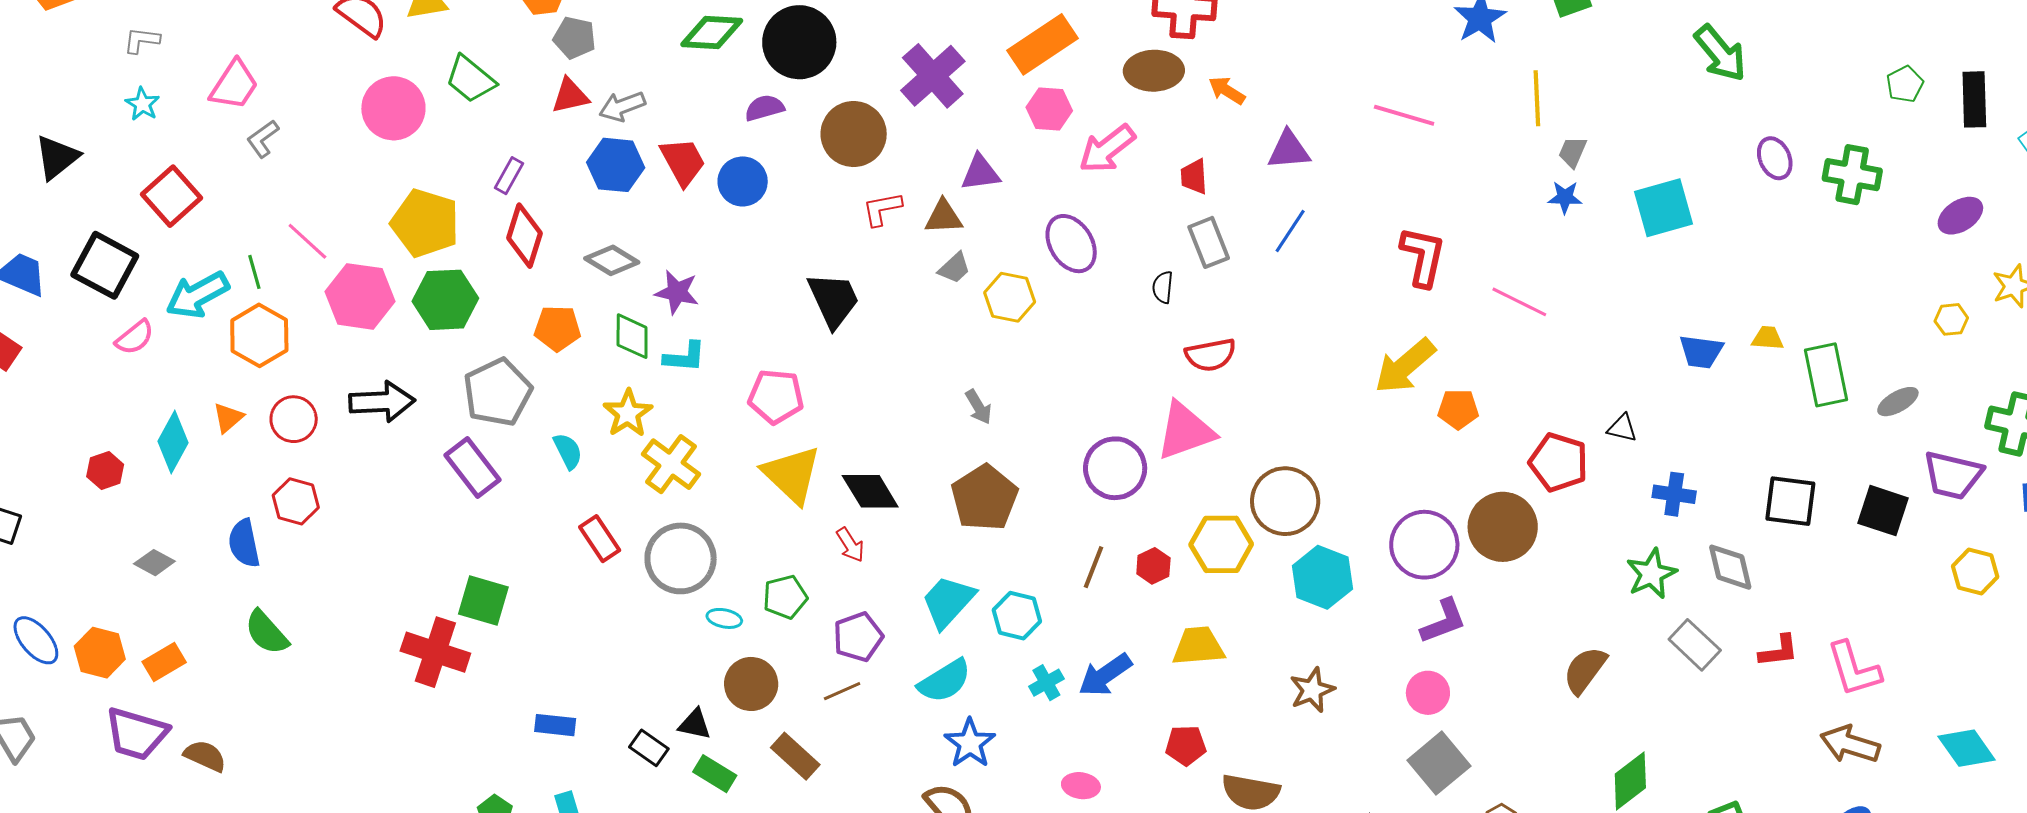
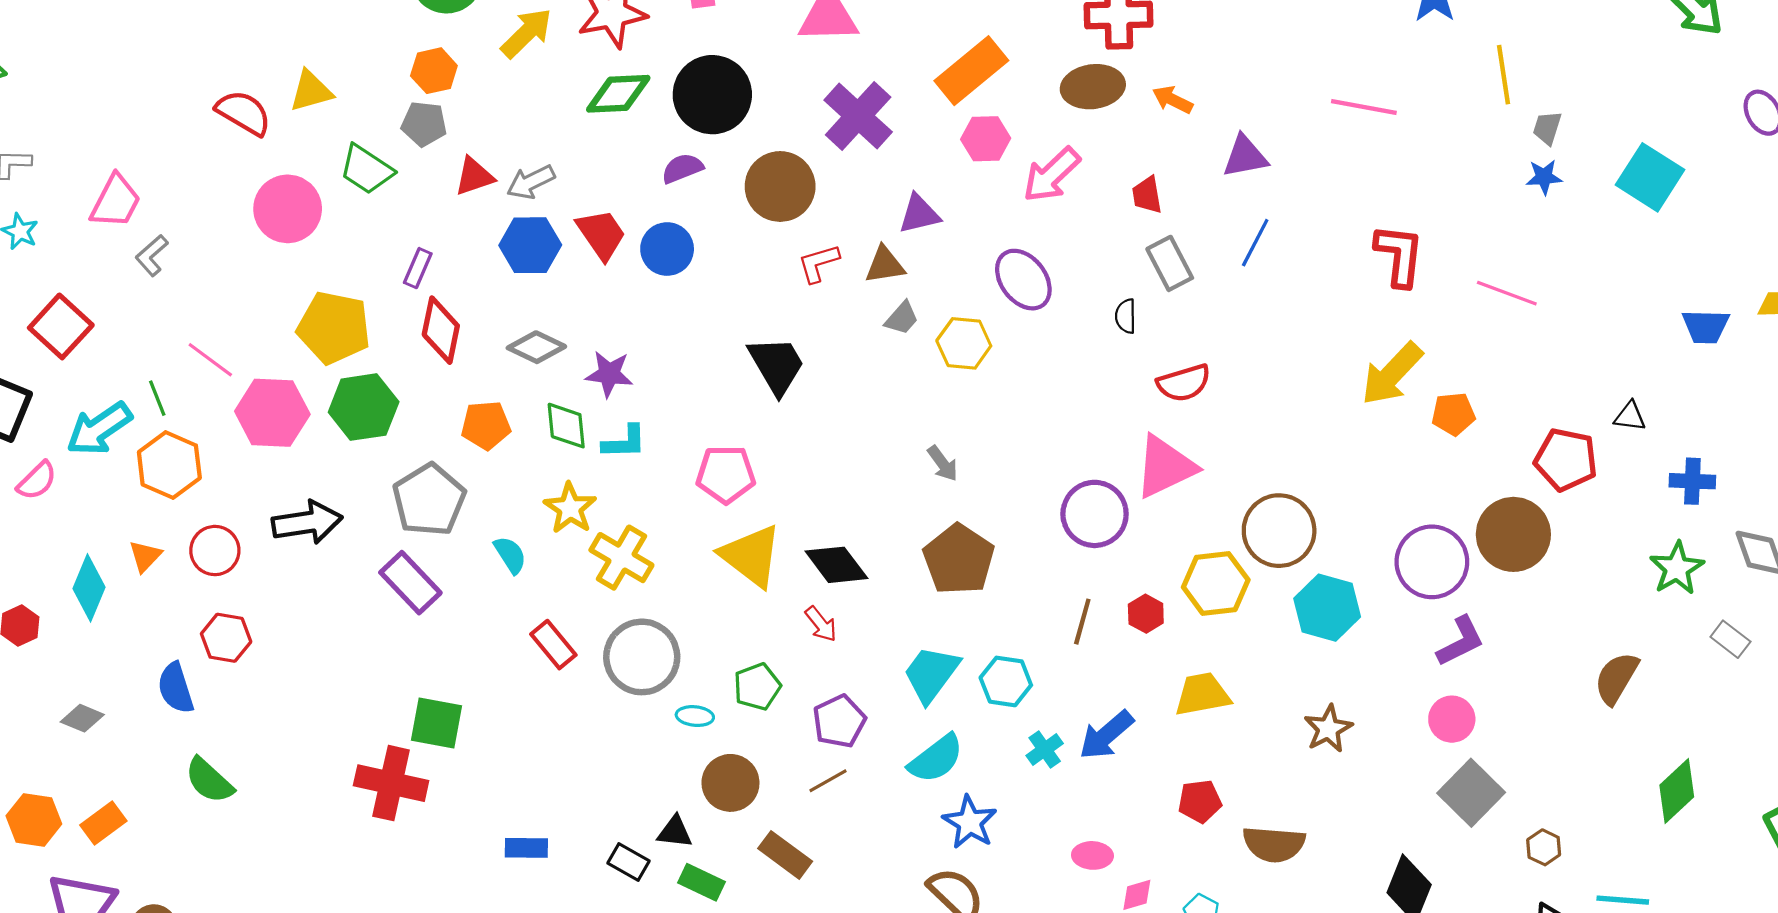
gray pentagon: (575, 38) -> (424, 124), moved
cyan square: (1663, 208) -> (1650, 177), turned -36
gray rectangle: (1695, 645) -> (1730, 639), size x0.7

